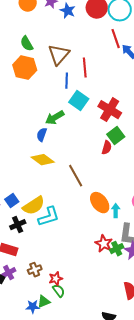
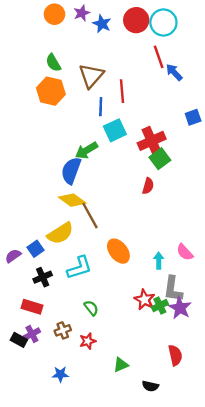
cyan square: (79, 101) -> (115, 130), turned 30
red cross: (110, 110) -> (152, 141), turned 35
blue semicircle: (42, 135) -> (71, 171), size x1.6
green square: (116, 136) -> (160, 159), moved
brown line: (76, 176) -> (90, 216), moved
orange ellipse: (100, 203) -> (118, 251), moved
yellow semicircle: (34, 206) -> (60, 233), moved
green semicircle: (59, 291) -> (91, 308), moved
green triangle: (44, 302) -> (121, 365), moved

